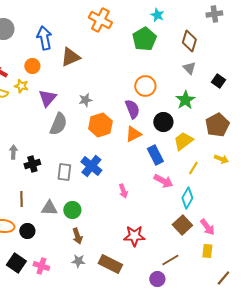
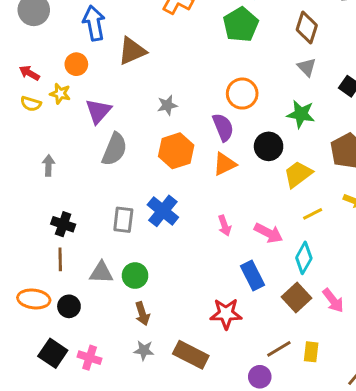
gray star: (85, 100) -> (167, 105), moved
green star: (185, 100) -> (301, 114), turned -30
gray arrow: (13, 152) -> (48, 165), moved
blue rectangle: (155, 155) -> (252, 276), moved
black cross: (32, 164) -> (63, 224), moved, turned 35
yellow line: (193, 168) -> (313, 214), turned 32
pink arrow: (123, 191) -> (225, 226), moved
yellow rectangle: (207, 251) -> (311, 352), moved

